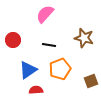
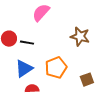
black line: (49, 45) -> (27, 43), moved

